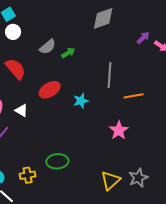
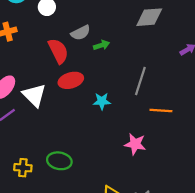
red semicircle: (16, 69) -> (58, 51), moved
white triangle: (21, 110) -> (34, 95), size x1.6
pink star: (119, 130) -> (135, 144), turned 30

